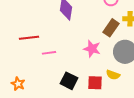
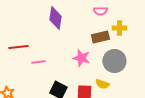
brown rectangle: (111, 28) -> (100, 37), turned 42

